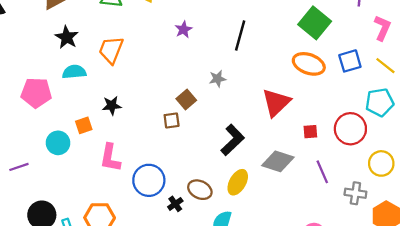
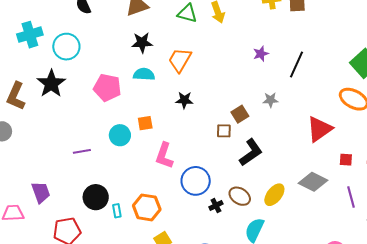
purple star: (183, 29) -> (261, 54), moved
black star: (67, 37) -> (142, 43), turned 30
black star: (112, 106) -> (184, 100), moved
black L-shape: (233, 140) -> (251, 152), moved

